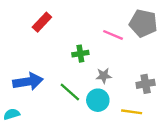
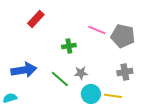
gray pentagon: (143, 23) -> (123, 36), moved
gray star: (104, 76) -> (81, 73), moved
cyan circle: (98, 100) -> (91, 94), moved

